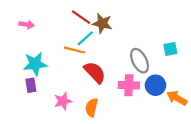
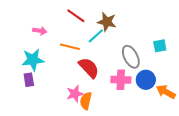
brown star: (102, 23) -> (107, 22), moved
pink arrow: (27, 24) -> (40, 31), moved
cyan line: (85, 38) -> (96, 36), moved
pink star: (63, 101) -> (75, 94), moved

